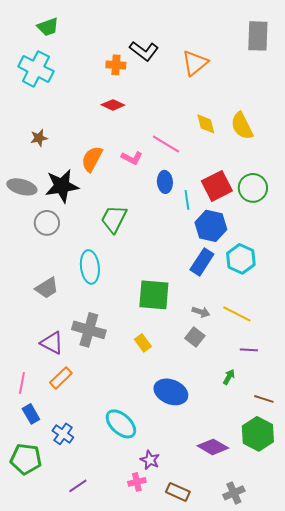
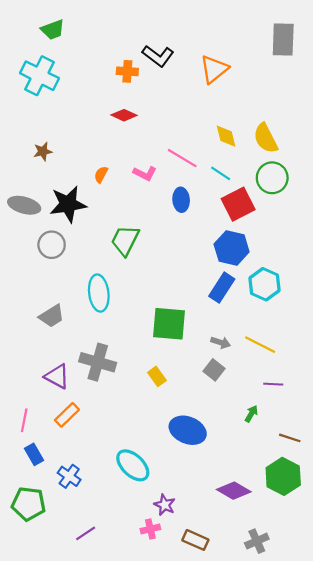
orange semicircle: (92, 159) -> (101, 175), size x0.6
green circle: (253, 188) -> (272, 178), moved
cyan line: (187, 200) -> (221, 173), moved, turned -48

